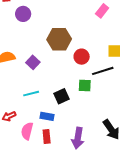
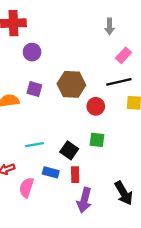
purple square: (33, 62) -> (34, 89), moved, turned -32
black line: (103, 71) -> (119, 82), moved
black square: (62, 96) -> (69, 150), turned -35
red rectangle: (47, 136) -> (75, 175), moved

